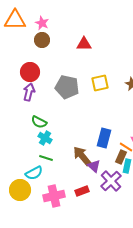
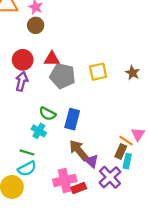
red triangle: (84, 44) -> (52, 59), moved
green semicircle: (39, 122) -> (47, 114), moved
blue rectangle: (104, 138) -> (72, 119), moved
green line: (46, 158) -> (27, 152), moved
pink cross: (54, 196) -> (65, 180), moved

